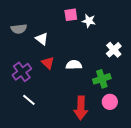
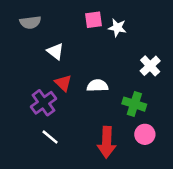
gray semicircle: (19, 29) -> (30, 22), moved
purple cross: (22, 72) -> (43, 103), moved
green cross: (102, 79) -> (134, 104), turned 36
white line: (29, 100) -> (50, 137), moved

